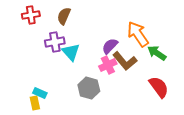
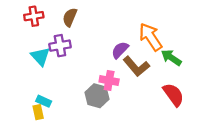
cyan triangle: (71, 52) -> (40, 57), moved
pink cross: (108, 65) -> (109, 80), moved, turned 36

